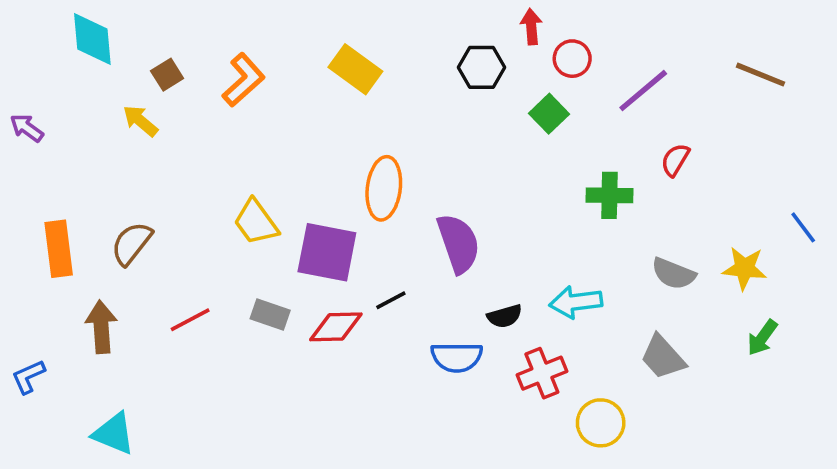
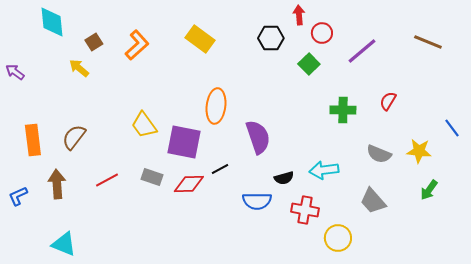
red semicircle: (675, 160) -> (388, 101), moved
red cross: (542, 373) -> (305, 210), turned 32
blue L-shape: (28, 377) -> (18, 196), moved

